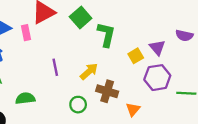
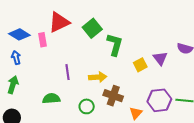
yellow arrow: (89, 71) -> (98, 77), turned 36
purple hexagon: (157, 78) -> (159, 100), moved
green semicircle: (25, 98) -> (51, 99), moved

